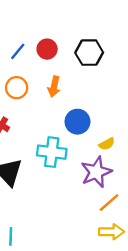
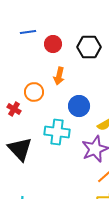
blue line: (18, 51) -> (28, 32), moved, turned 42
orange circle: (17, 88) -> (34, 92), moved

